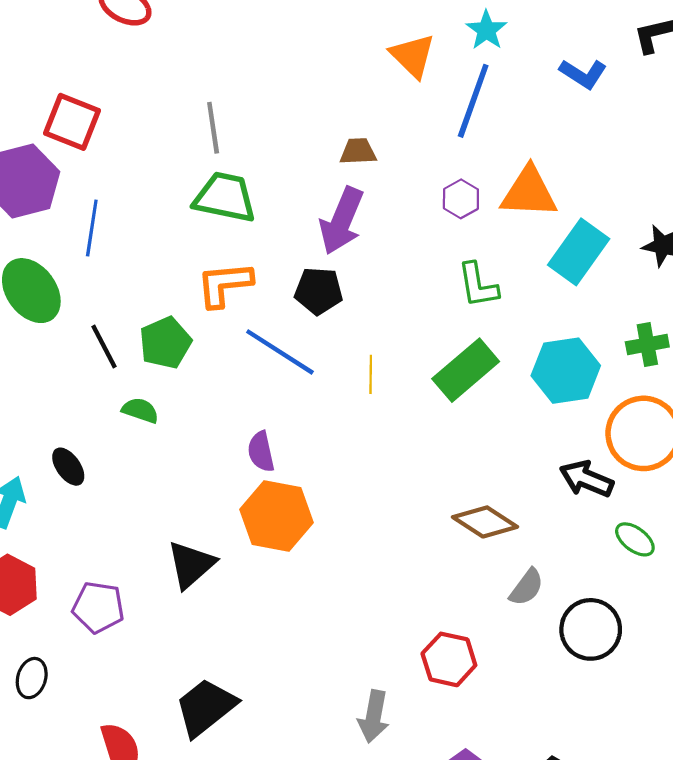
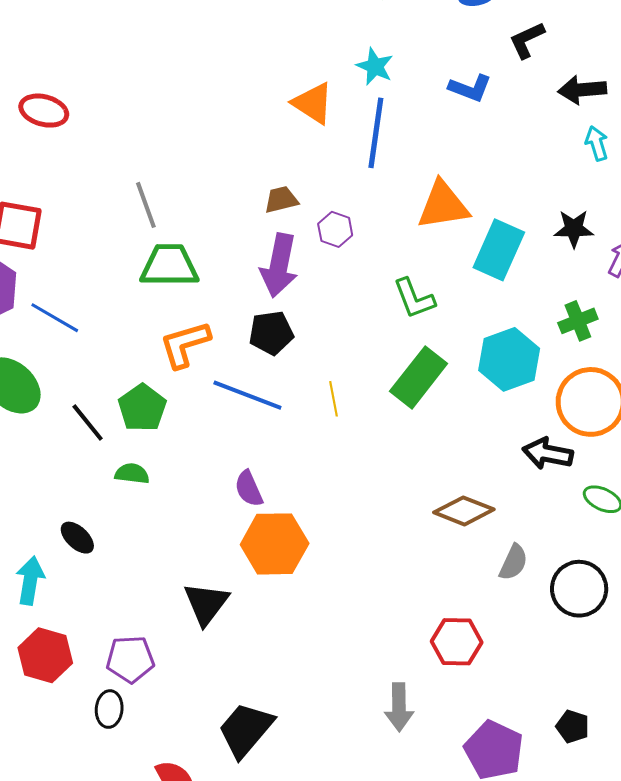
purple hexagon: (461, 199) -> (335, 229), moved
blue line: (92, 228) -> (55, 318), turned -57
black ellipse: (32, 678) -> (109, 709), moved

